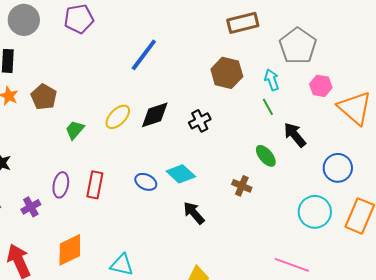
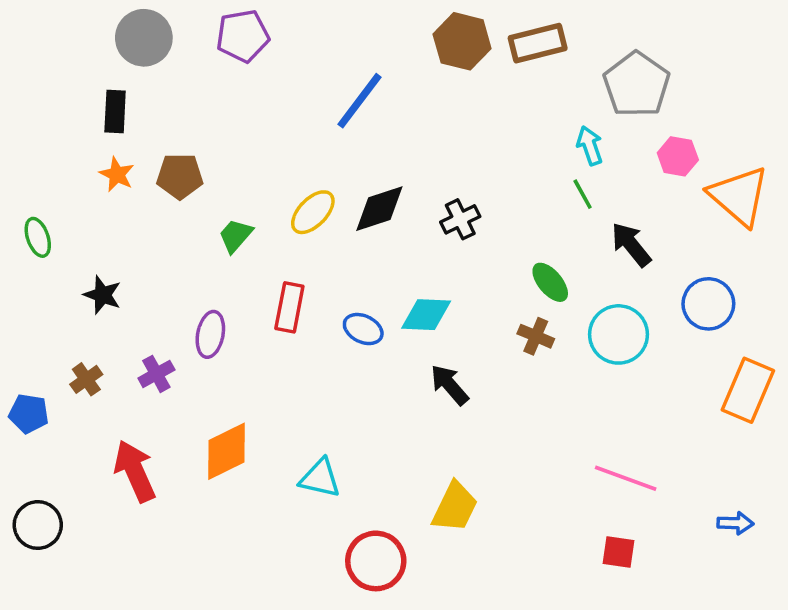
brown hexagon: (227, 73) -> (462, 41), moved
brown pentagon: (44, 97) -> (180, 176), turned -30
green ellipse: (266, 156) -> (550, 282), moved
cyan diamond: (181, 174) -> (426, 315), turned -40
red rectangle: (95, 185) -> (289, 307), moved
cyan circle: (315, 212) -> (618, 334), moved

